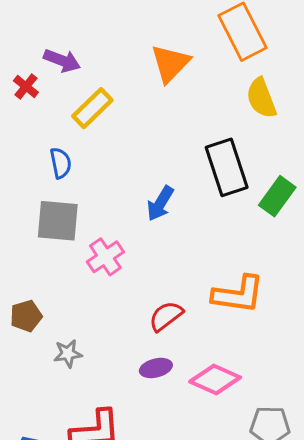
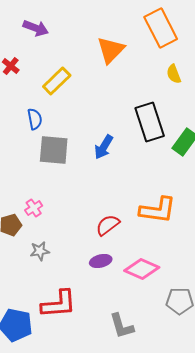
purple arrow: (62, 61) -> (36, 28), moved
yellow semicircle: (261, 98) -> (174, 74), size x0.7
gray square: (58, 221) -> (54, 150), moved
pink cross: (105, 257) -> (34, 208), moved, size x0.7

